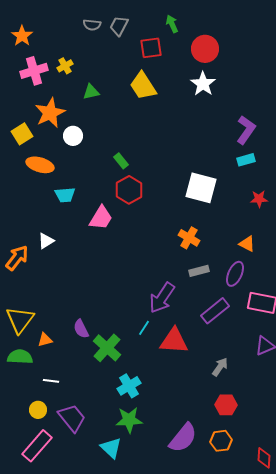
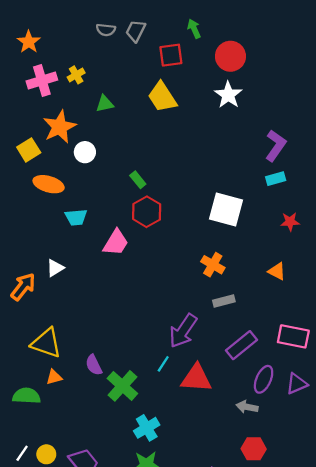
purple ellipse: (235, 274) -> (264, 379), moved
yellow triangle: (20, 320) -> (46, 343), moved, turned -48
gray arrow: (220, 367) -> (247, 407), turned -114
white line: (51, 381) -> (22, 453), moved, turned -63

